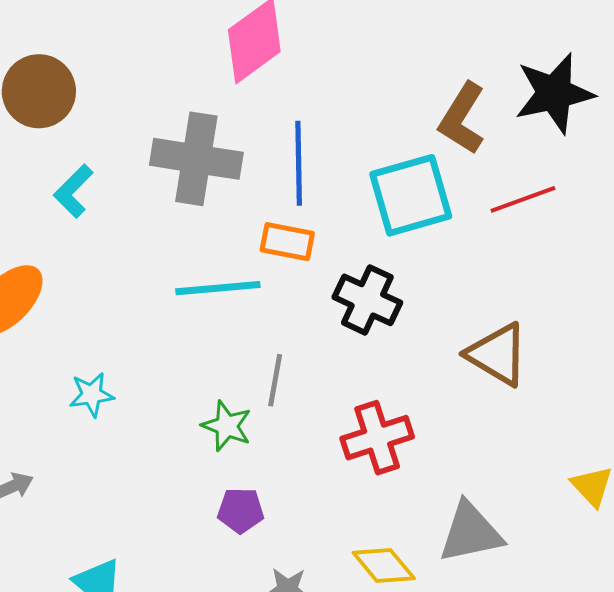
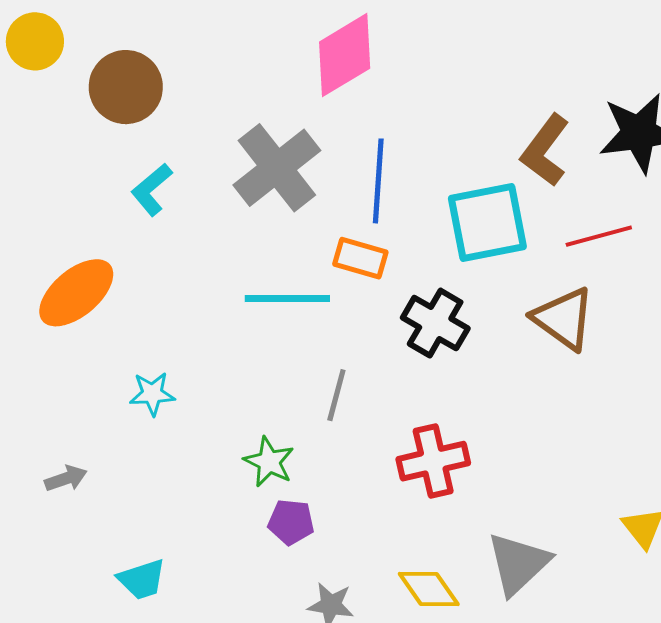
gray cross: (196, 159) -> (277, 168), turned 38
brown triangle: (497, 354) -> (564, 318), moved
green star: (227, 426) -> (269, 462), moved
gray triangle: (471, 532) -> (518, 563), turned -36

